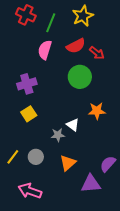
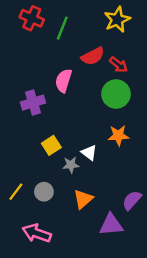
yellow star: (83, 16) -> (117, 20), moved
pink semicircle: (45, 50) -> (63, 81), moved
green circle: (80, 77) -> (116, 94), moved
yellow square: (29, 114) -> (51, 145), moved

